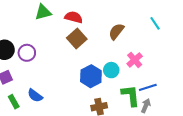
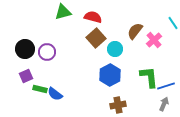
pink cross: (135, 60) -> (154, 40), moved
cyan circle: (111, 70) -> (115, 49), moved
green L-shape: (131, 96) -> (149, 77), moved
green rectangle: (14, 102) -> (40, 89), moved, turned -48

